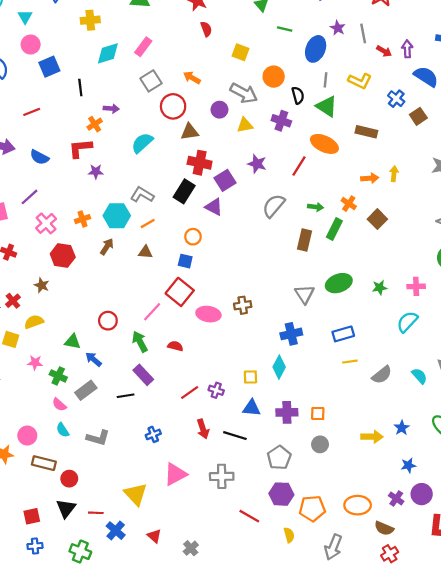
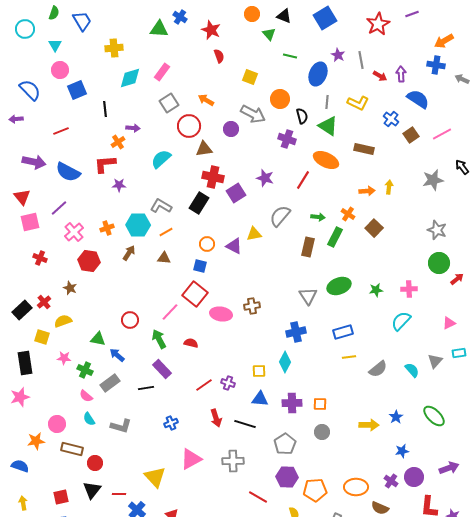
yellow triangle: (245, 125) -> (254, 234), moved
blue semicircle: (39, 157) -> (68, 172), size x1.4
purple triangle: (214, 207) -> (234, 246), moved

